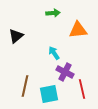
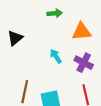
purple cross: (65, 72) -> (84, 63), moved

